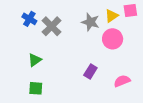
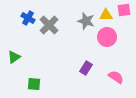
yellow triangle: (111, 16) -> (106, 15), turned 32
green triangle: (35, 60) -> (14, 57), moved
pink semicircle: (122, 81) -> (116, 77), turned 56

